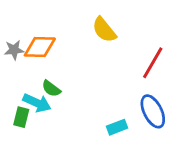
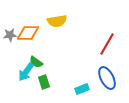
yellow semicircle: (104, 30) -> (57, 21), moved, turned -60
cyan arrow: (37, 103) -> (26, 72), turned 102
green rectangle: (21, 117) -> (44, 82), moved, turned -32

